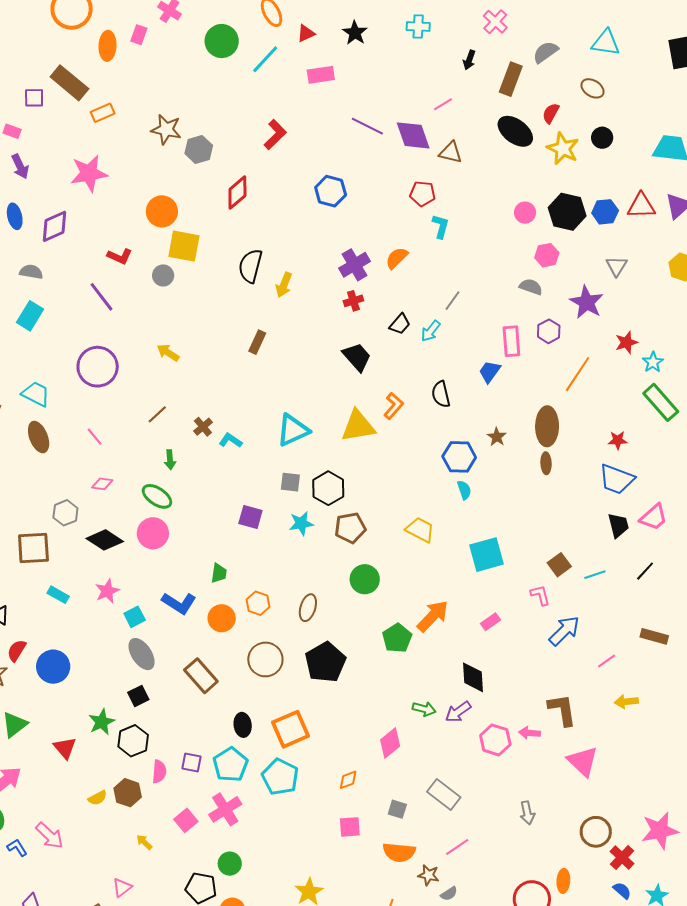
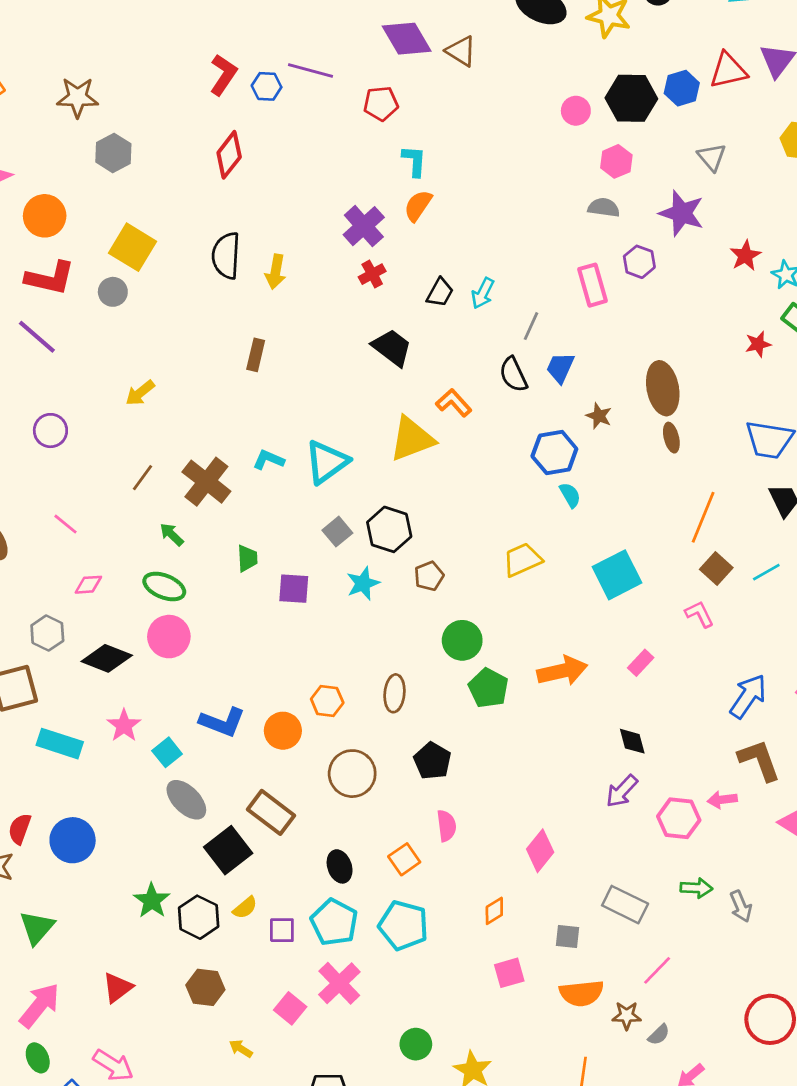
purple line: (367, 126) -> (311, 70), moved
gray hexagon: (199, 149) -> (113, 153), moved
brown triangle: (451, 152) -> (461, 51), turned 30
blue hexagon: (331, 191) -> (267, 86), moved, size x0.7
red diamond: (237, 193) -> (229, 155), moved
red pentagon: (423, 194) -> (381, 104), moved
orange circle: (162, 211) -> (45, 216), moved
cyan L-shape: (441, 226) -> (414, 161), moved
yellow square: (184, 246) -> (133, 247), turned 32
red L-shape: (120, 256) -> (50, 278), size x1.5
gray line: (453, 301) -> (531, 326), moved
yellow arrow: (168, 353) -> (140, 393), turned -60
purple circle: (98, 367) -> (50, 431), size x0.6
blue trapezoid: (490, 372) -> (560, 368), moved
orange line: (578, 374) -> (703, 517), moved
orange L-shape: (394, 406) -> (454, 403), turned -72
brown cross: (203, 427) -> (206, 482), size x1.8
cyan L-shape: (231, 440) -> (269, 460), moved
red star: (618, 440) -> (758, 344), moved
green arrow: (170, 460) -> (172, 534), turned 150
gray square: (290, 482) -> (337, 532), turned -35
brown pentagon: (350, 528) -> (429, 576), size x0.7
yellow trapezoid: (420, 530) -> (522, 560), turned -40
green trapezoid: (219, 573) -> (247, 558), moved
cyan rectangle: (58, 595) -> (60, 744), size x1.5
orange arrow: (433, 616) -> (562, 671), turned 45
blue arrow: (564, 631) -> (748, 696), moved
green pentagon: (397, 638) -> (488, 688), moved
black pentagon: (325, 662) -> (432, 761), size x0.7
black diamond: (473, 677) -> (632, 741), size x0.7
black square: (138, 696) -> (228, 850), moved, size x1.6
green arrow: (424, 709) -> (696, 888), moved
orange square: (290, 729) -> (404, 859), size x0.6
red triangle: (65, 748) -> (117, 988), moved, turned 45
pink semicircle: (159, 772) -> (446, 826), moved
yellow semicircle: (98, 798) -> (245, 908), moved
green circle: (230, 864) -> (416, 1044), moved

